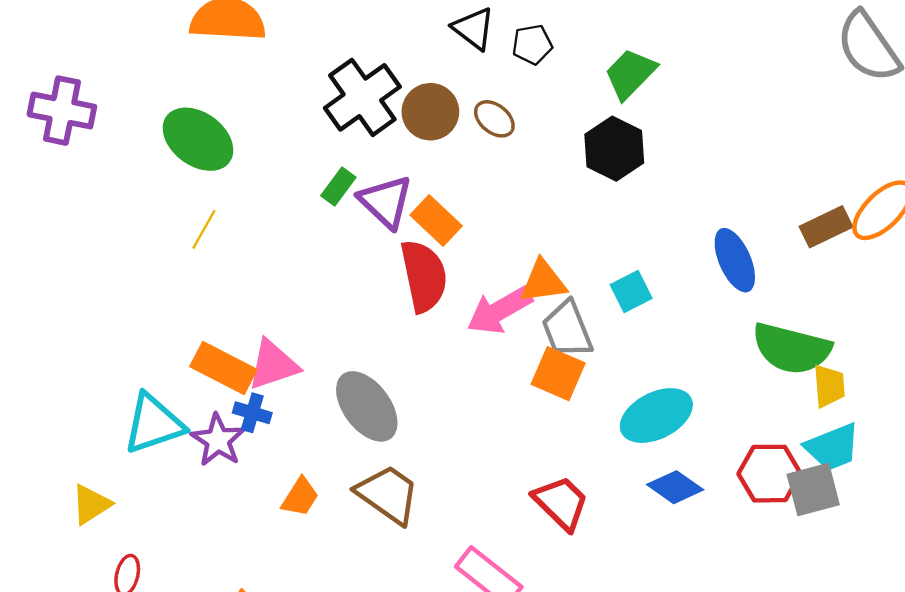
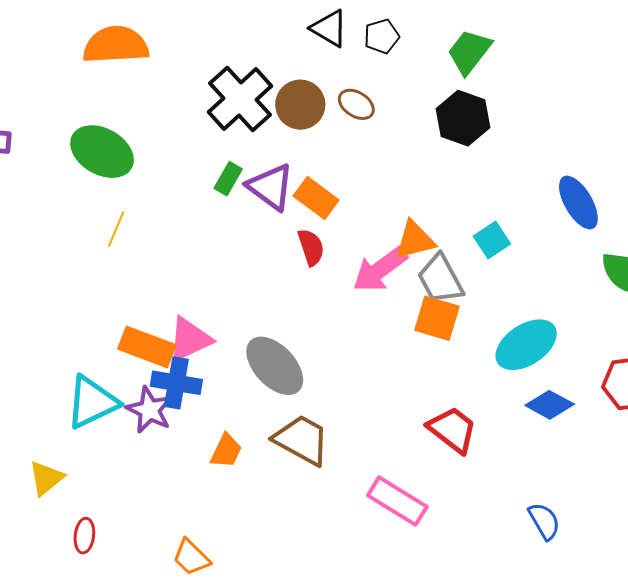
red semicircle: (424, 276) -> (311, 247), size x0.6
blue cross: (252, 413) -> (176, 383), size x1.5

